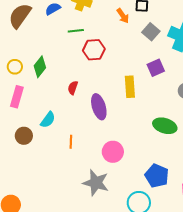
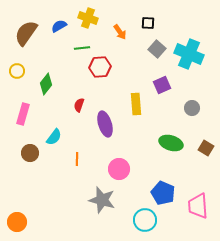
orange arrow: (123, 16) -> (120, 32), moved
yellow circle: (15, 67) -> (17, 71), moved

